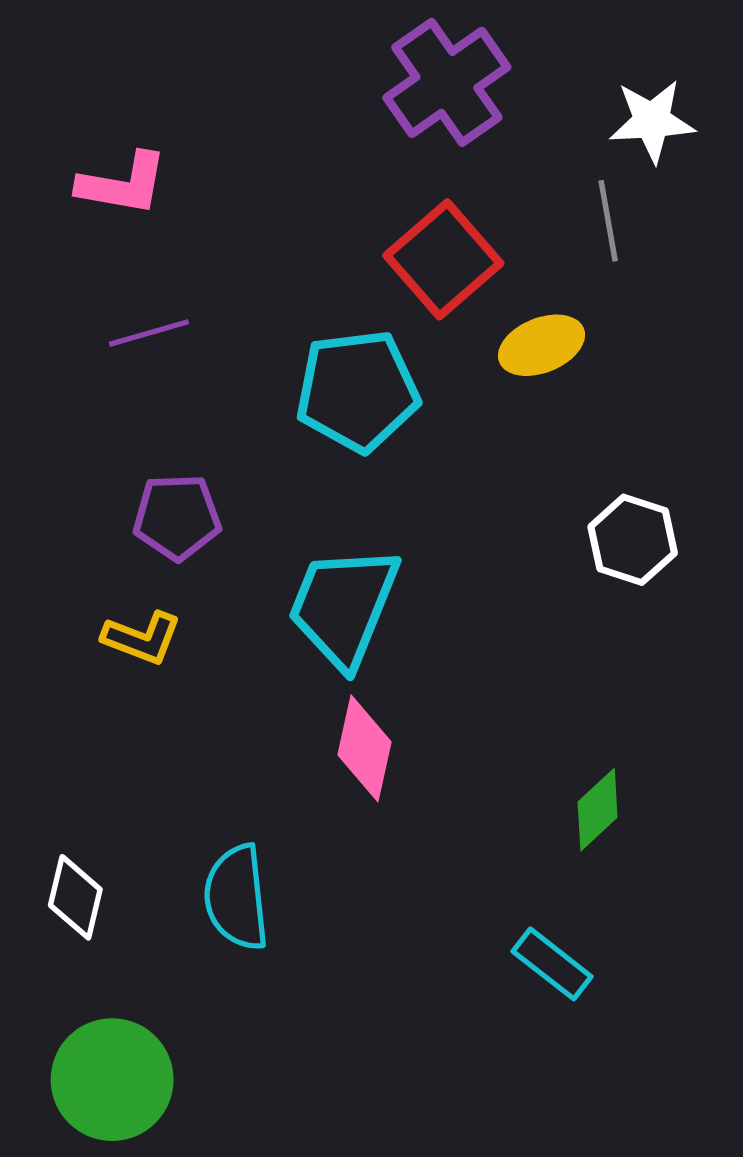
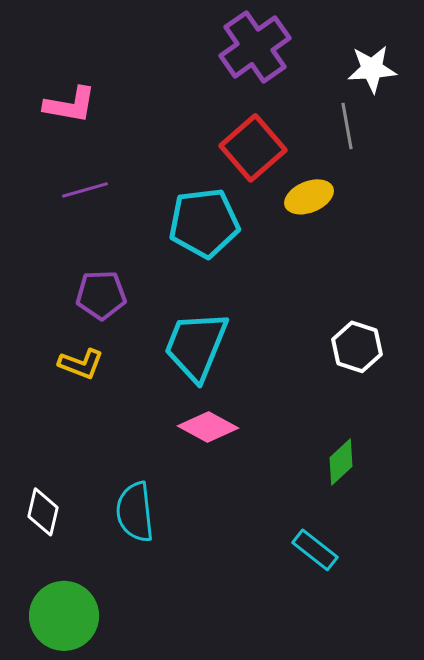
white hexagon: (633, 540) -> (357, 347), moved
pink diamond: (364, 748) -> (208, 427), turned -74

